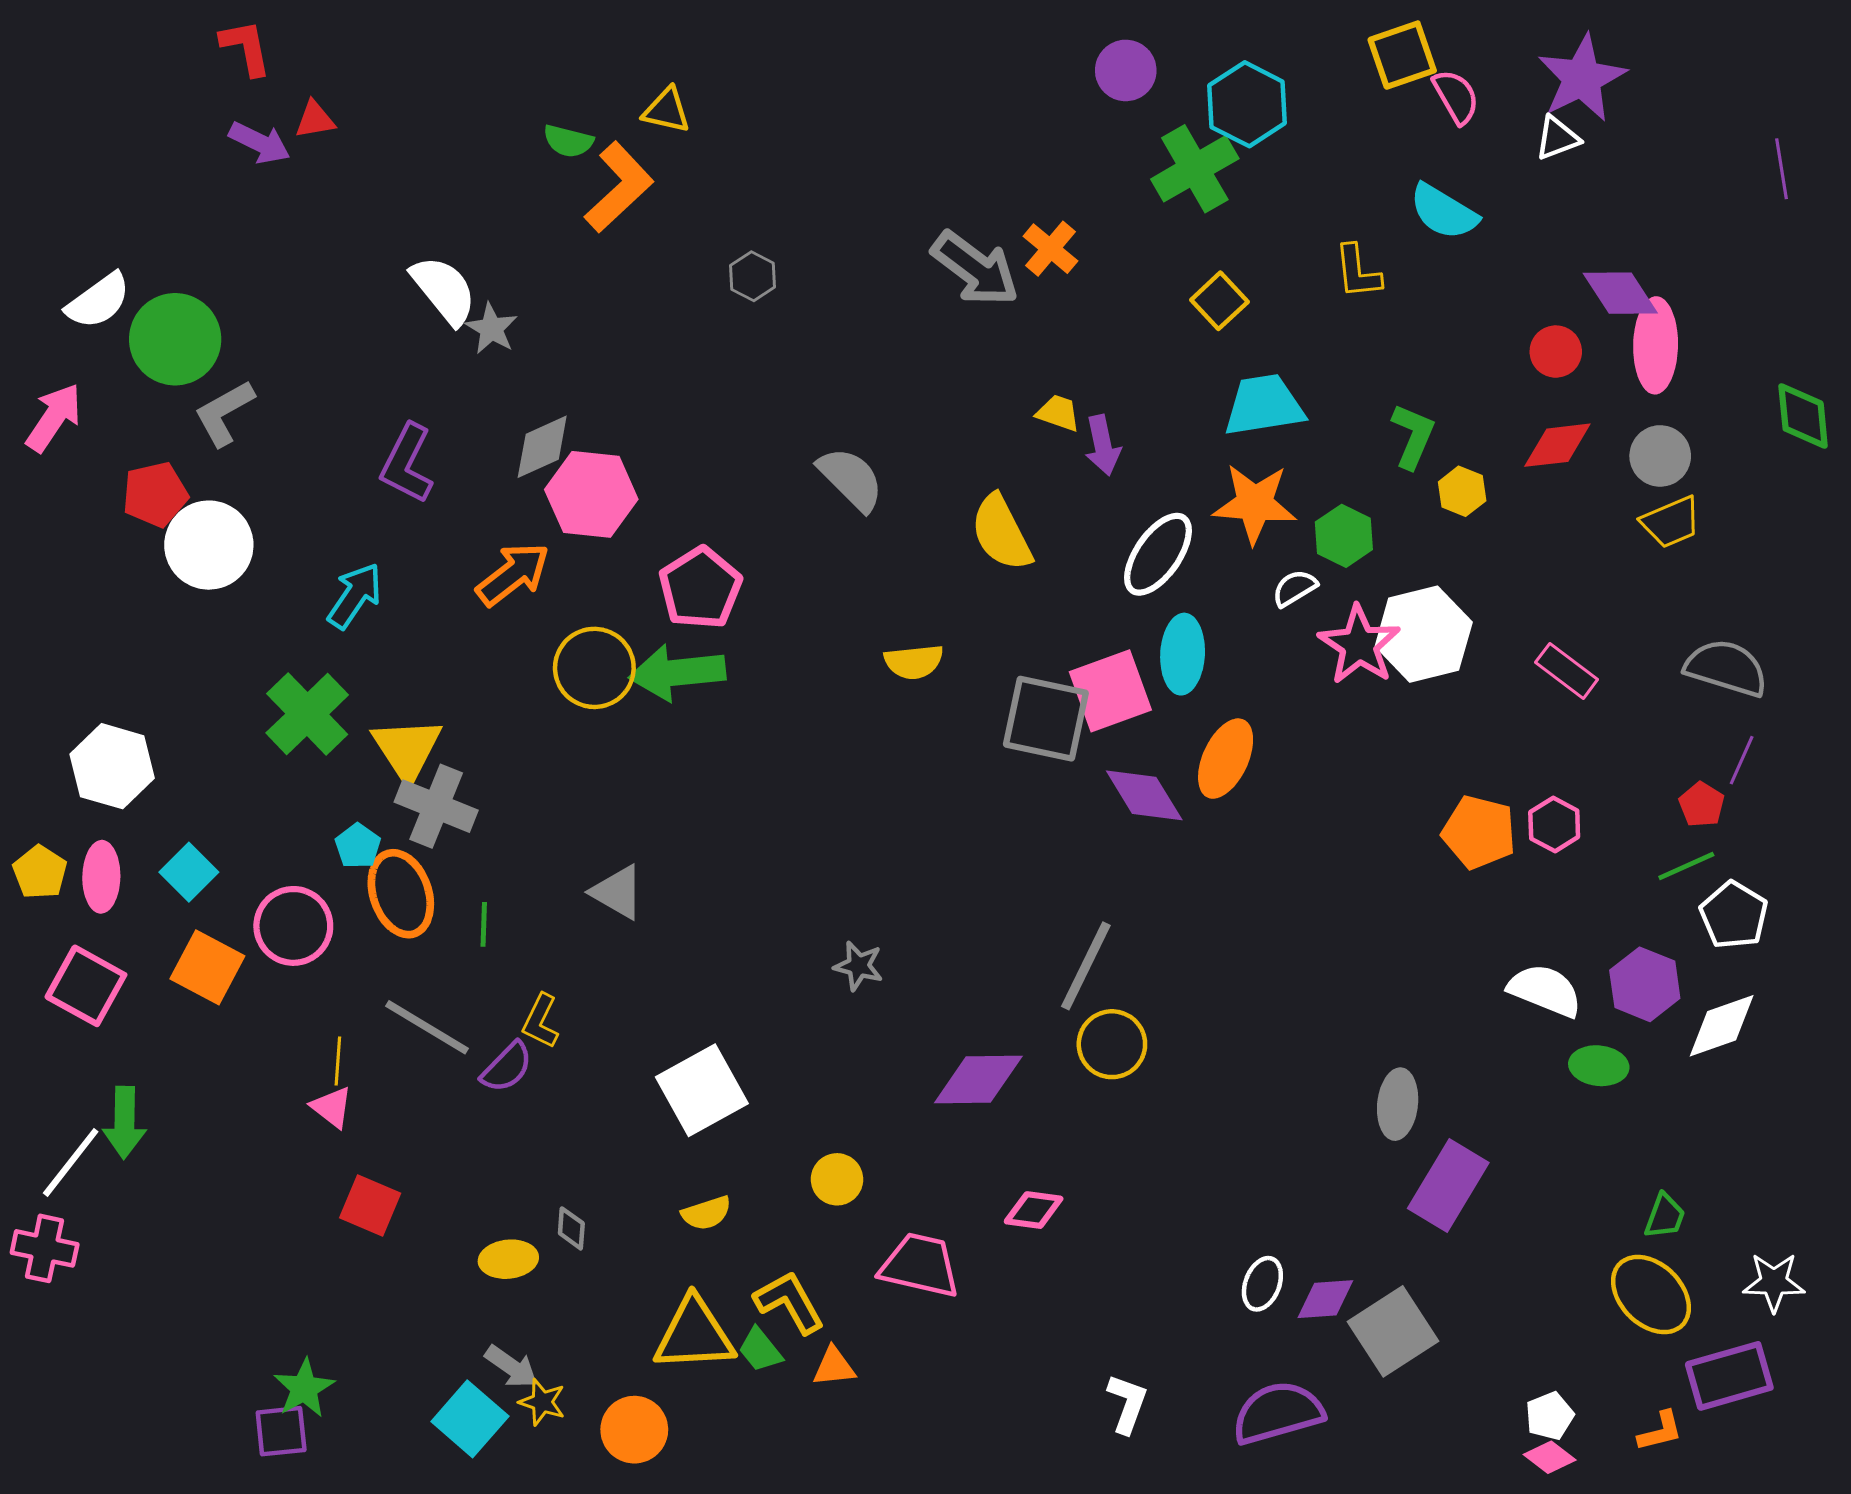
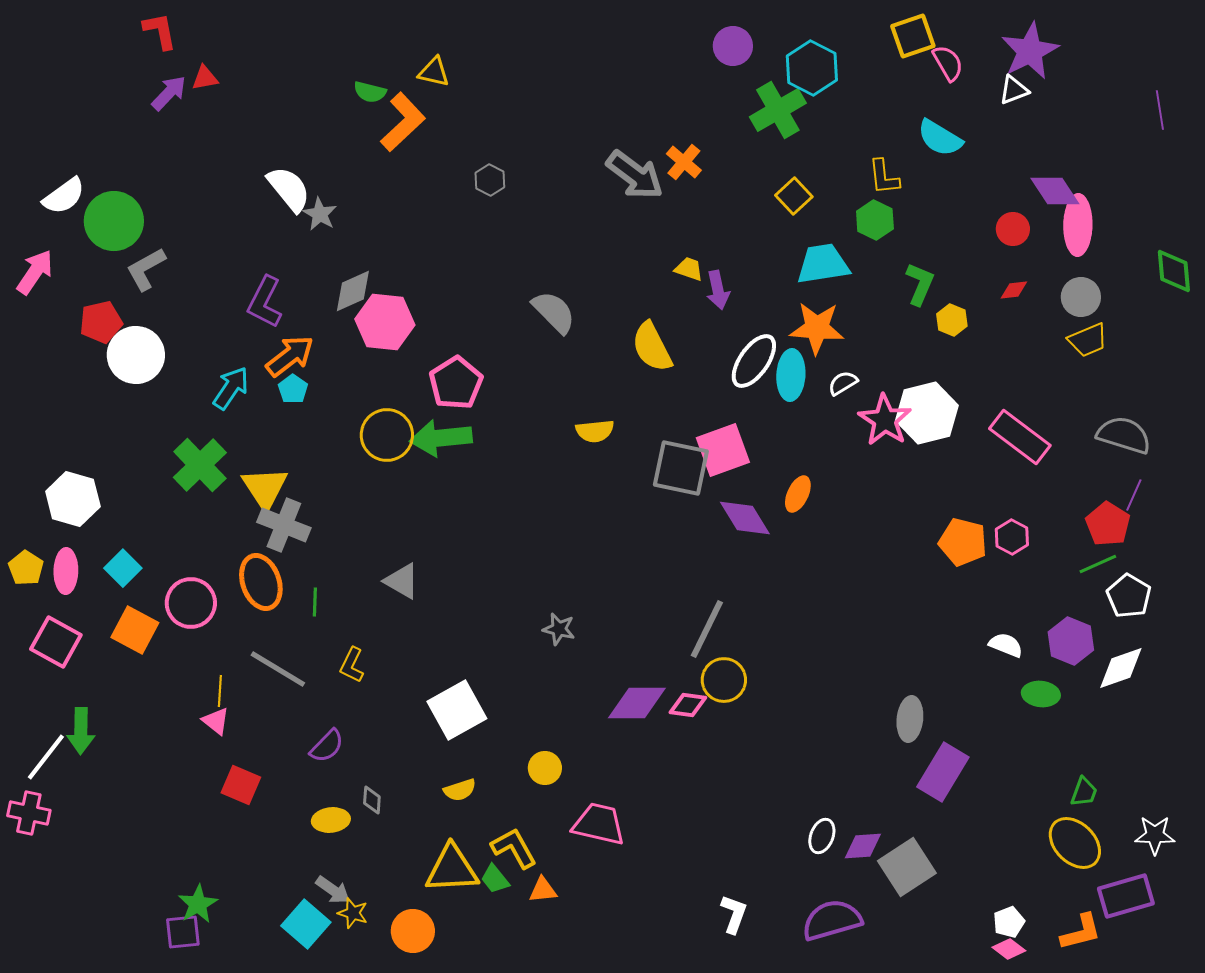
purple arrow: (260, 143) -> (169, 93), turned -72
red diamond: (1557, 445) -> (1014, 290), size x0.6
green hexagon: (1344, 536) -> (875, 220), moved
orange arrow: (513, 574) -> (290, 356), moved
cyan ellipse: (1183, 654) -> (791, 375), moved
pink rectangle: (1567, 671) -> (1020, 437), size x1.5
orange ellipse: (1226, 759) -> (798, 494), size x0.7
red pentagon: (1702, 805) -> (1108, 524), size x1.5
cyan pentagon: (358, 846) -> (293, 389), moved
white semicircle: (1545, 990) -> (1006, 645), size x0.7
purple semicircle: (507, 1067) -> (327, 746), moved
pink diamond: (1034, 1210) -> (688, 705), moved
orange L-shape: (1660, 1431) -> (1081, 932), size x1.4

